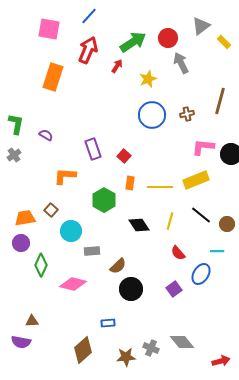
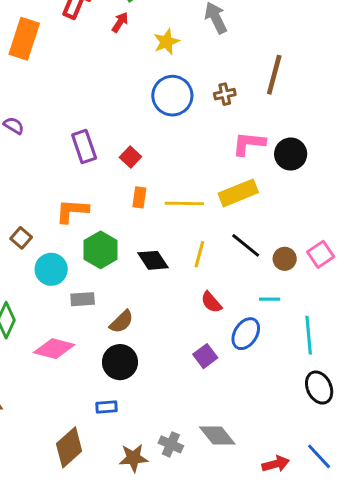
orange L-shape: (65, 176) -> (72, 211), moved
green hexagon: (104, 200) -> (101, 250), moved
black circle: (131, 289) -> (120, 362), moved

